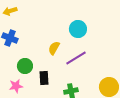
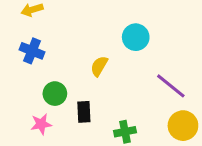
purple line: (76, 58) -> (171, 86), moved, turned 70

